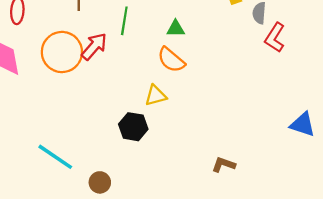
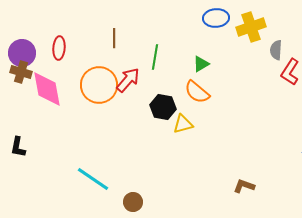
green triangle: (176, 29) -> (201, 64), turned -30
black hexagon: (133, 127) -> (163, 107), moved

